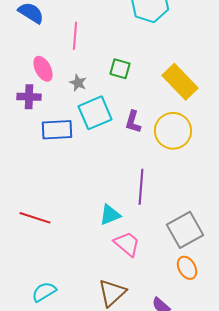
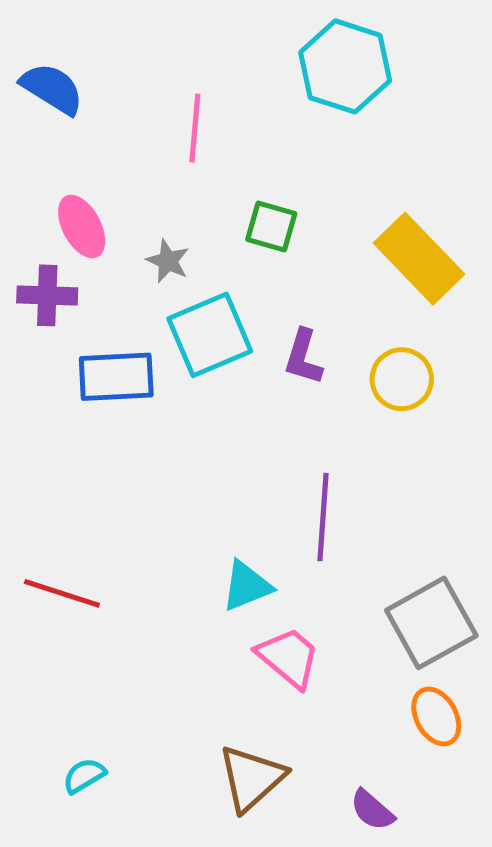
pink line: (75, 36) -> (195, 128), moved
yellow circle: (173, 131) -> (402, 379), size x0.7
cyan semicircle: (44, 292) -> (84, 776), size x0.7

